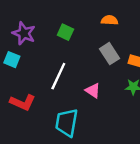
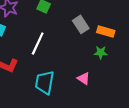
pink triangle: (93, 90) -> (84, 78), moved

